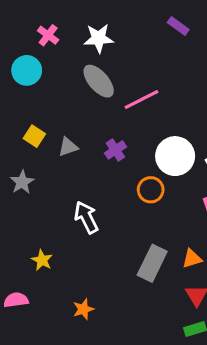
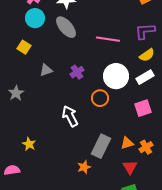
cyan circle: (27, 70) -> (35, 18), moved
pink line: (141, 99) -> (108, 39), moved, turned 35
yellow square: (34, 136) -> (24, 47), moved
white arrow: (86, 217) -> (70, 116), moved
orange star: (83, 309) -> (84, 167), moved

